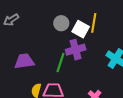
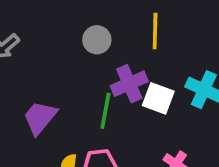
white square: (81, 29) -> (158, 98), moved
purple trapezoid: (24, 61) -> (40, 118), turned -35

